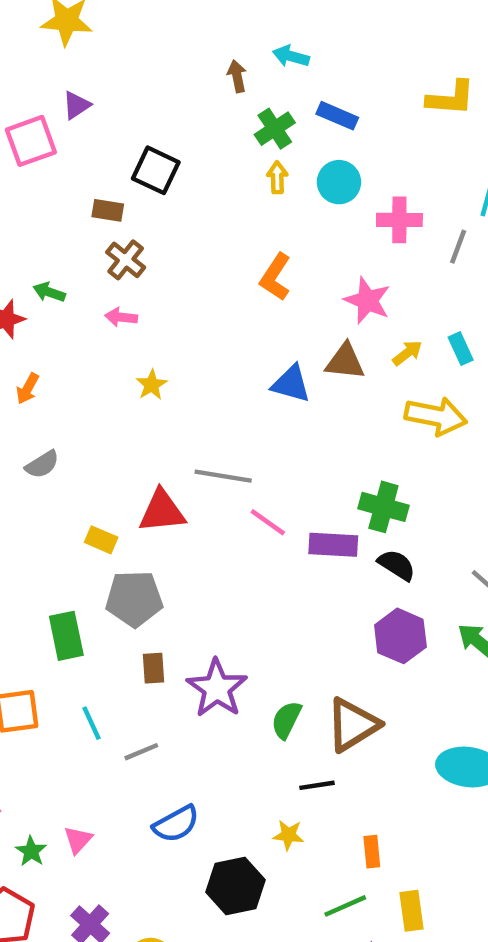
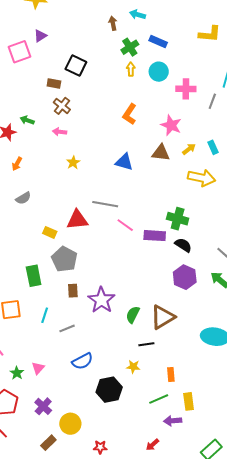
blue triangle: (291, 384) -> (124, 162), moved
gray pentagon: (134, 599) -> (64, 259), turned 30
cyan line: (92, 723) -> (45, 315), turned 42

